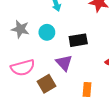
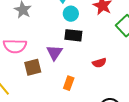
cyan circle: (47, 32) -> (71, 14), moved

